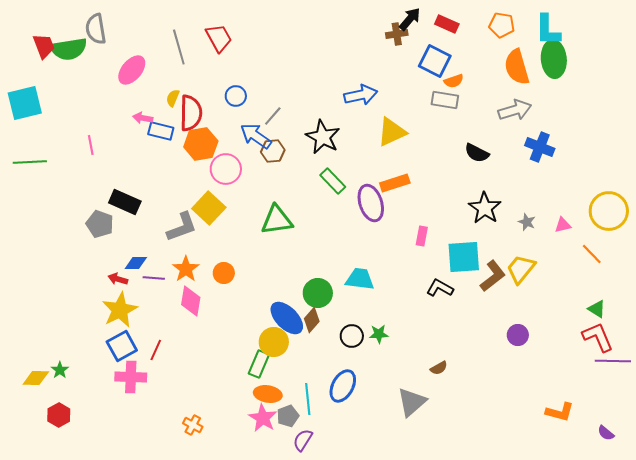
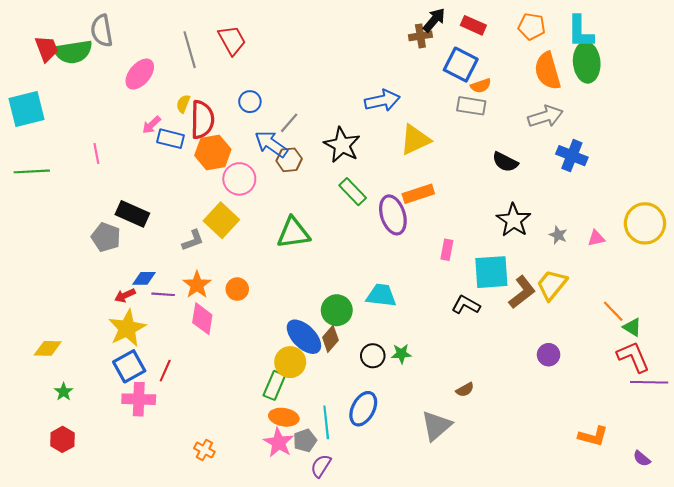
pink arrow: (143, 118) -> (151, 125), turned -54
gray L-shape: (182, 227) -> (193, 240), size x0.7
orange line: (592, 254) -> (613, 311), moved
red arrow: (118, 279) -> (125, 295), turned -42
yellow diamond: (36, 378) -> (48, 348), moved

